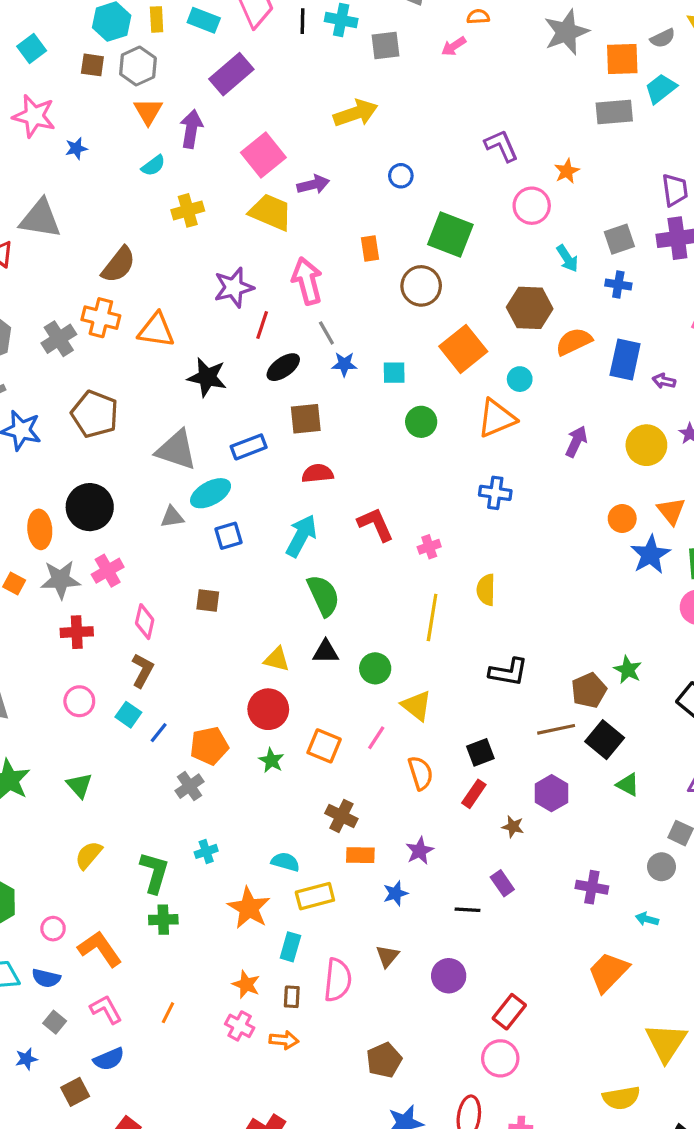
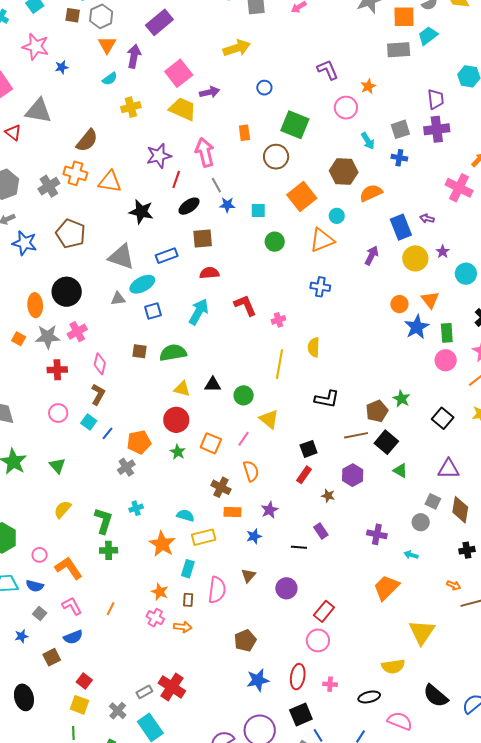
blue rectangle: (625, 359) -> (401, 227), moved, turned -35
green semicircle: (323, 595) -> (173, 353), moved, turned -76
orange semicircle: (421, 773) -> (251, 471), moved

